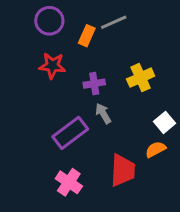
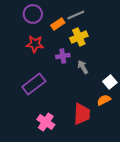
orange rectangle: (87, 36) -> (58, 24), turned 32
yellow cross: (141, 78) -> (79, 37), moved
gray arrow: (103, 113) -> (83, 67), moved
purple rectangle: (70, 133) -> (34, 84), moved

